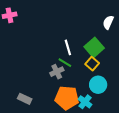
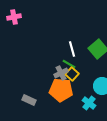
yellow square: (92, 64) -> (72, 74), moved
orange pentagon: (67, 98) -> (61, 90), moved

